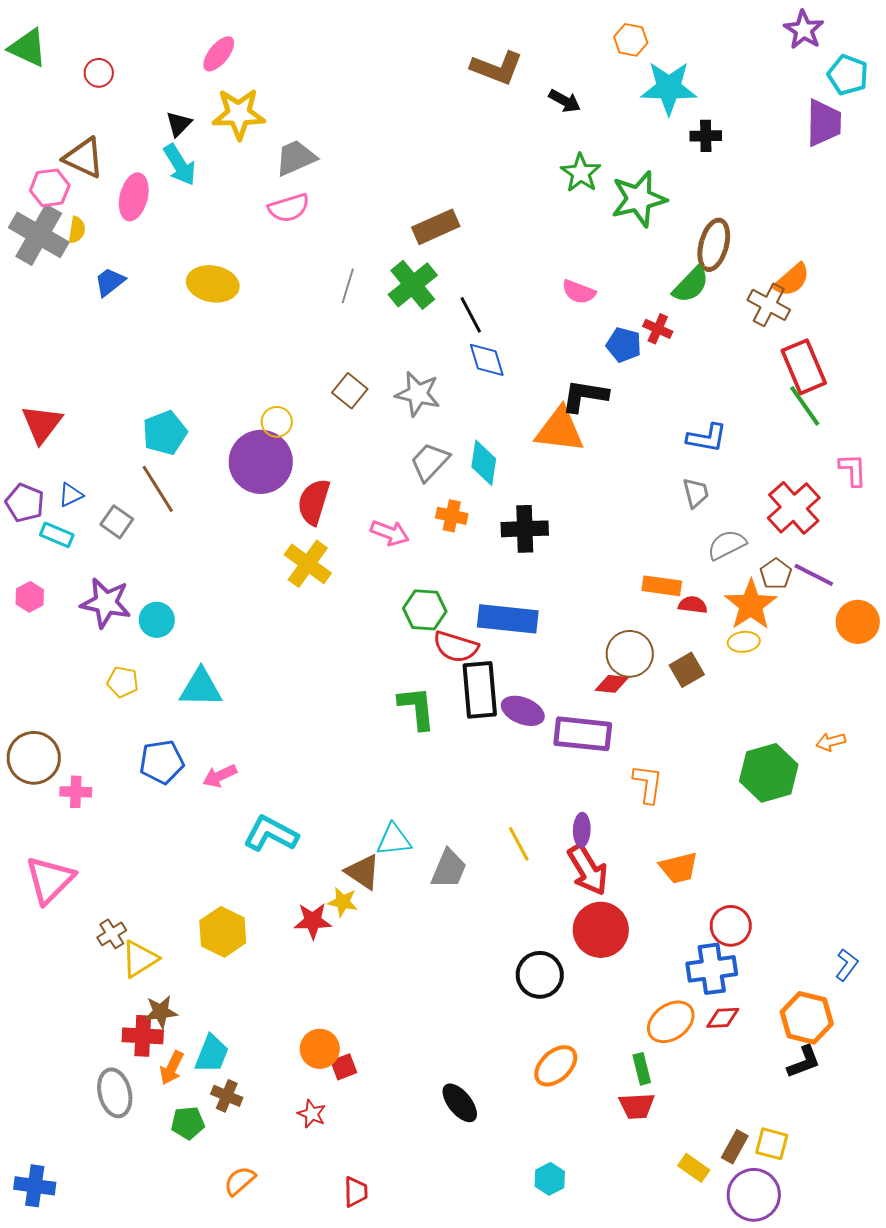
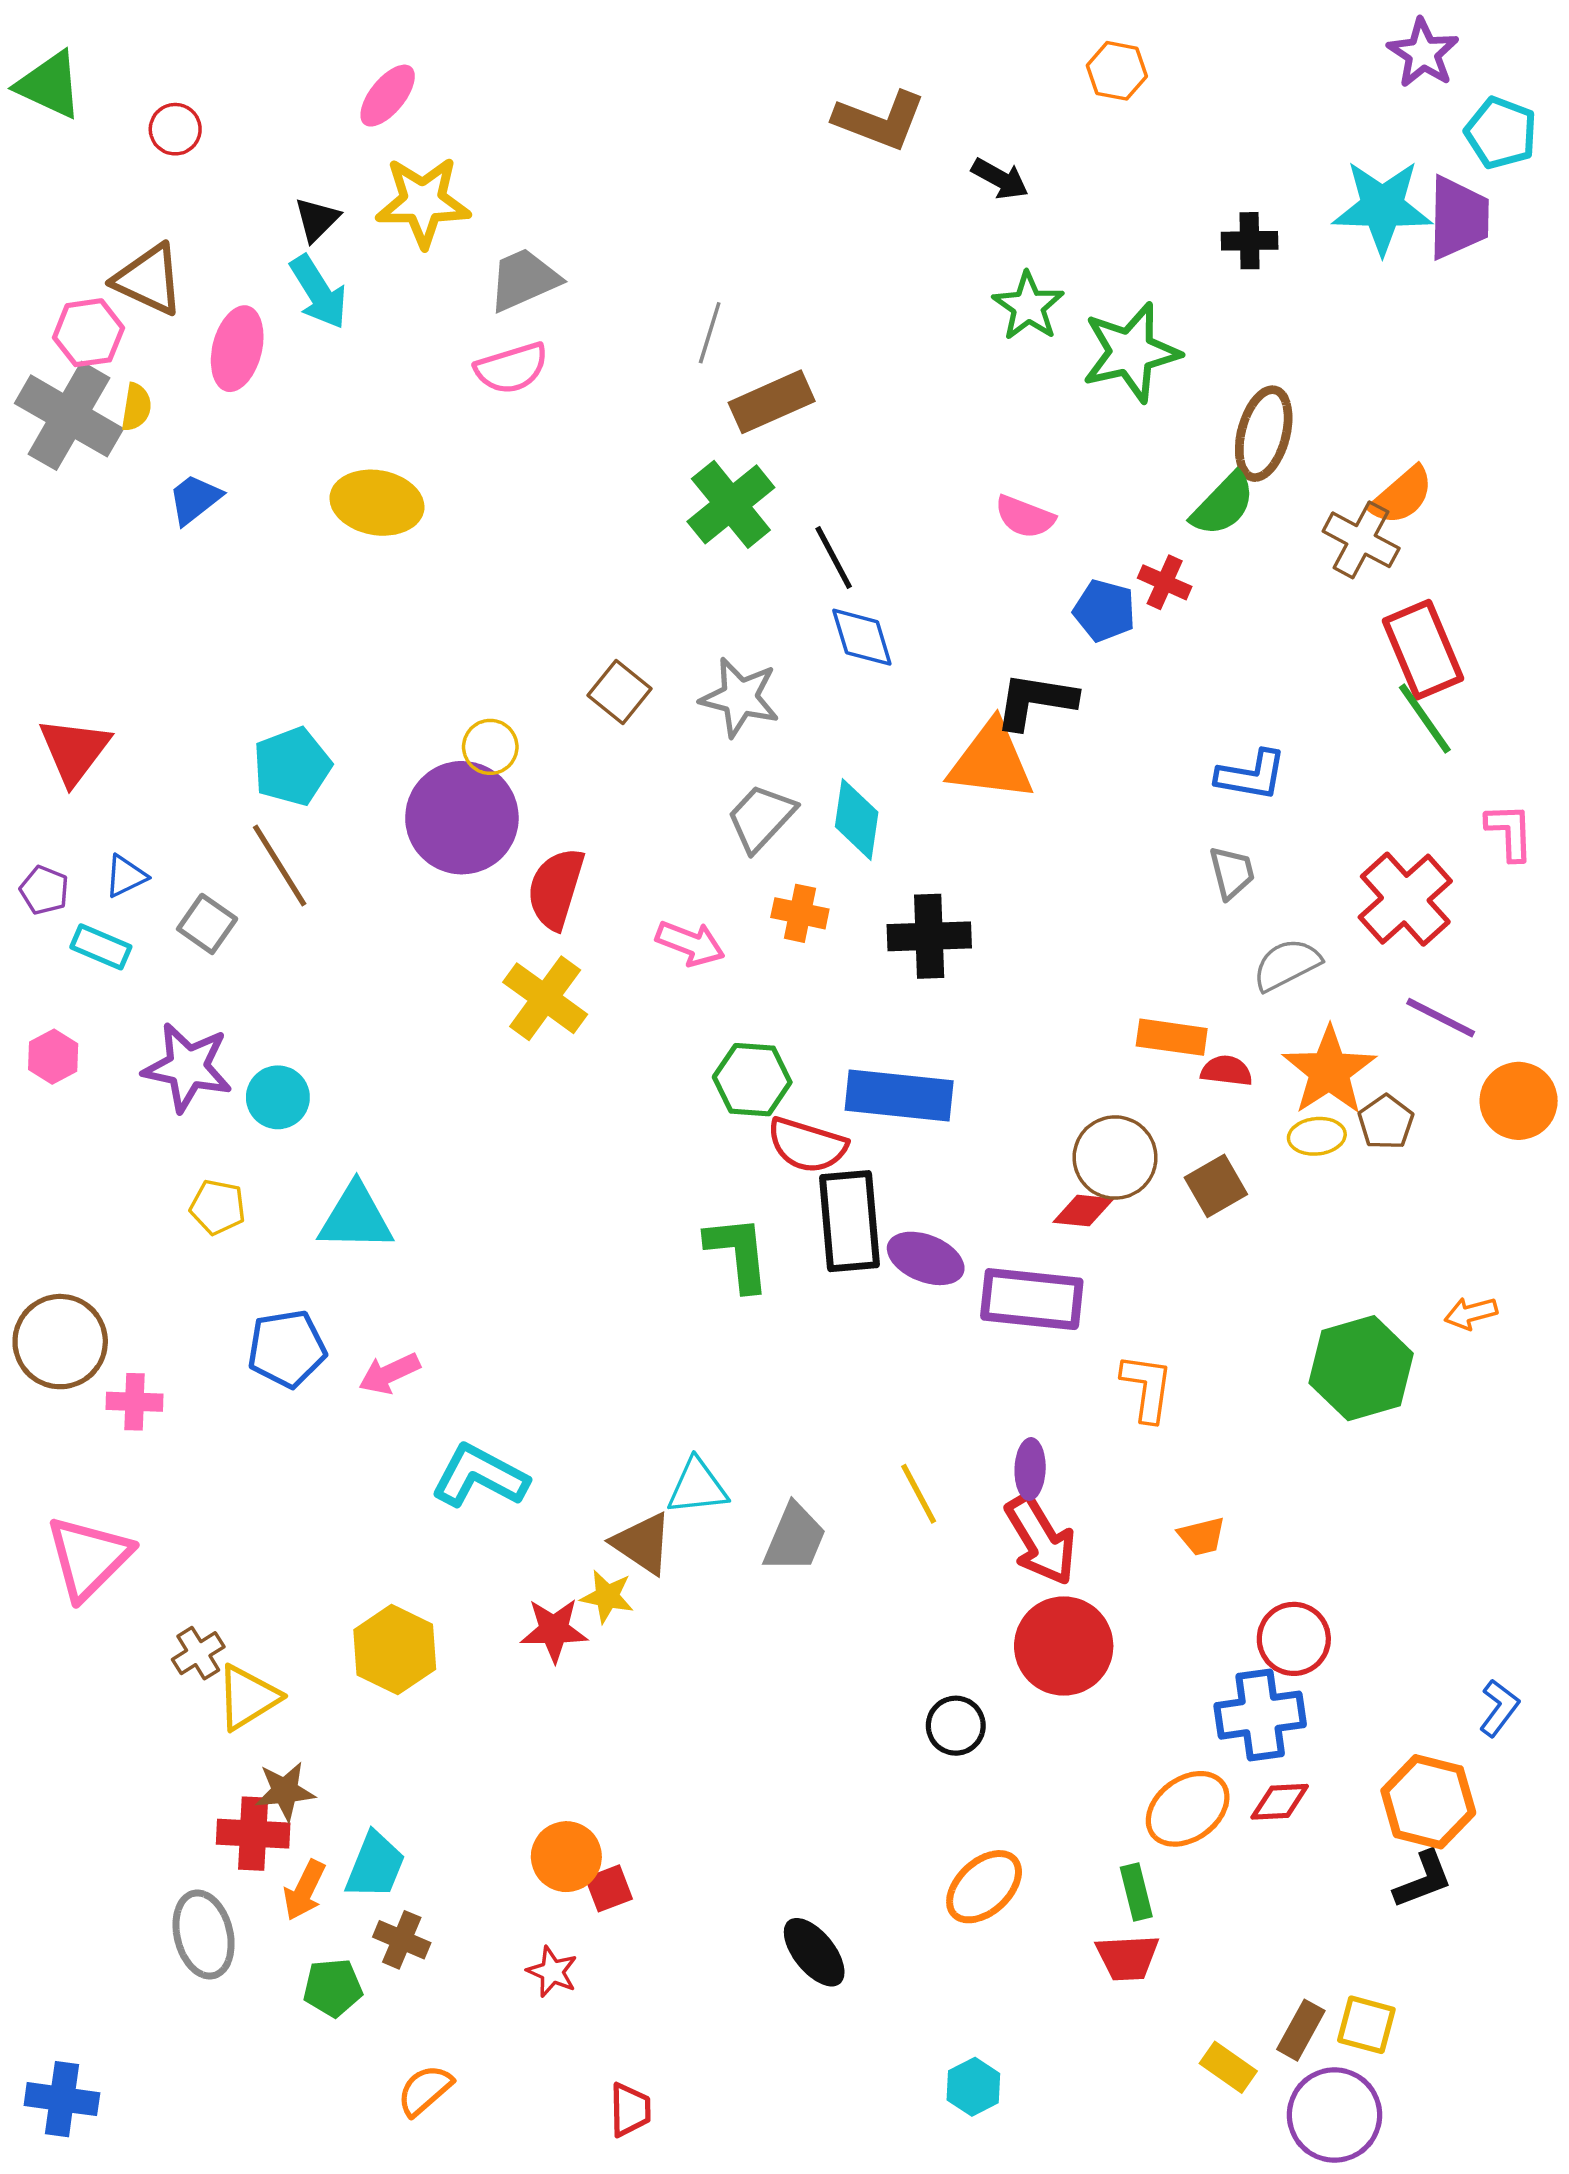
cyan star: (669, 88) -> (1382, 207), moved
gray line: (348, 286) -> (710, 333), moved
purple pentagon: (25, 503) -> (44, 890), size x0.7
brown pentagon: (776, 574) -> (1386, 1122), moved
orange trapezoid: (679, 868) -> (1202, 1536), size x0.7
black circle: (540, 975) -> (956, 1726), size x0.7

